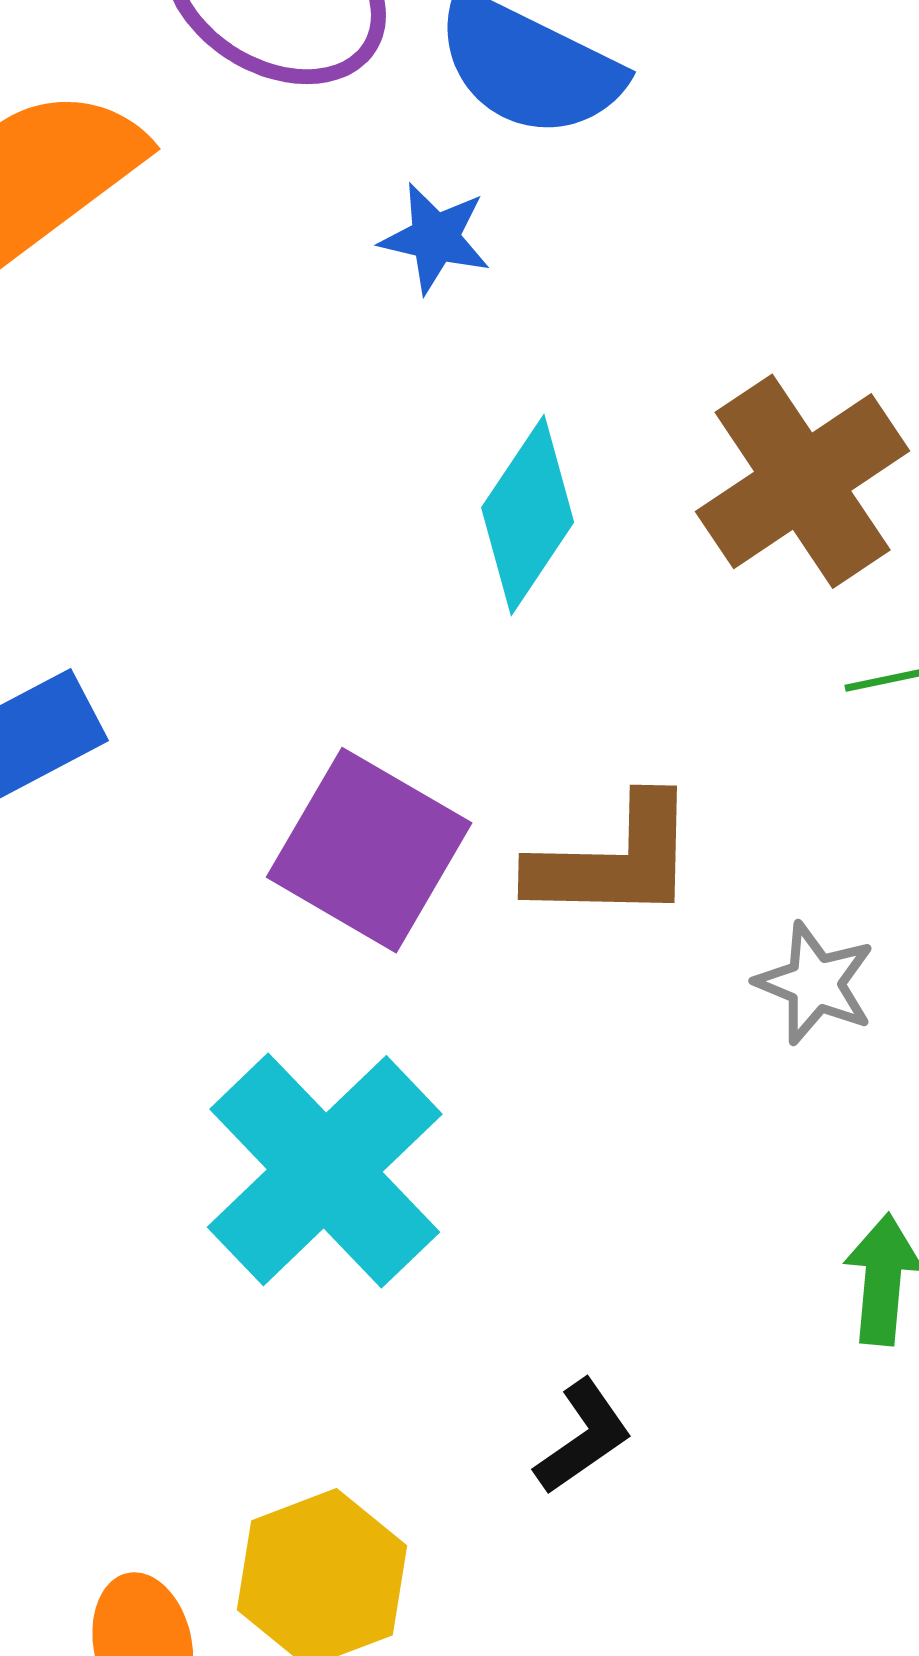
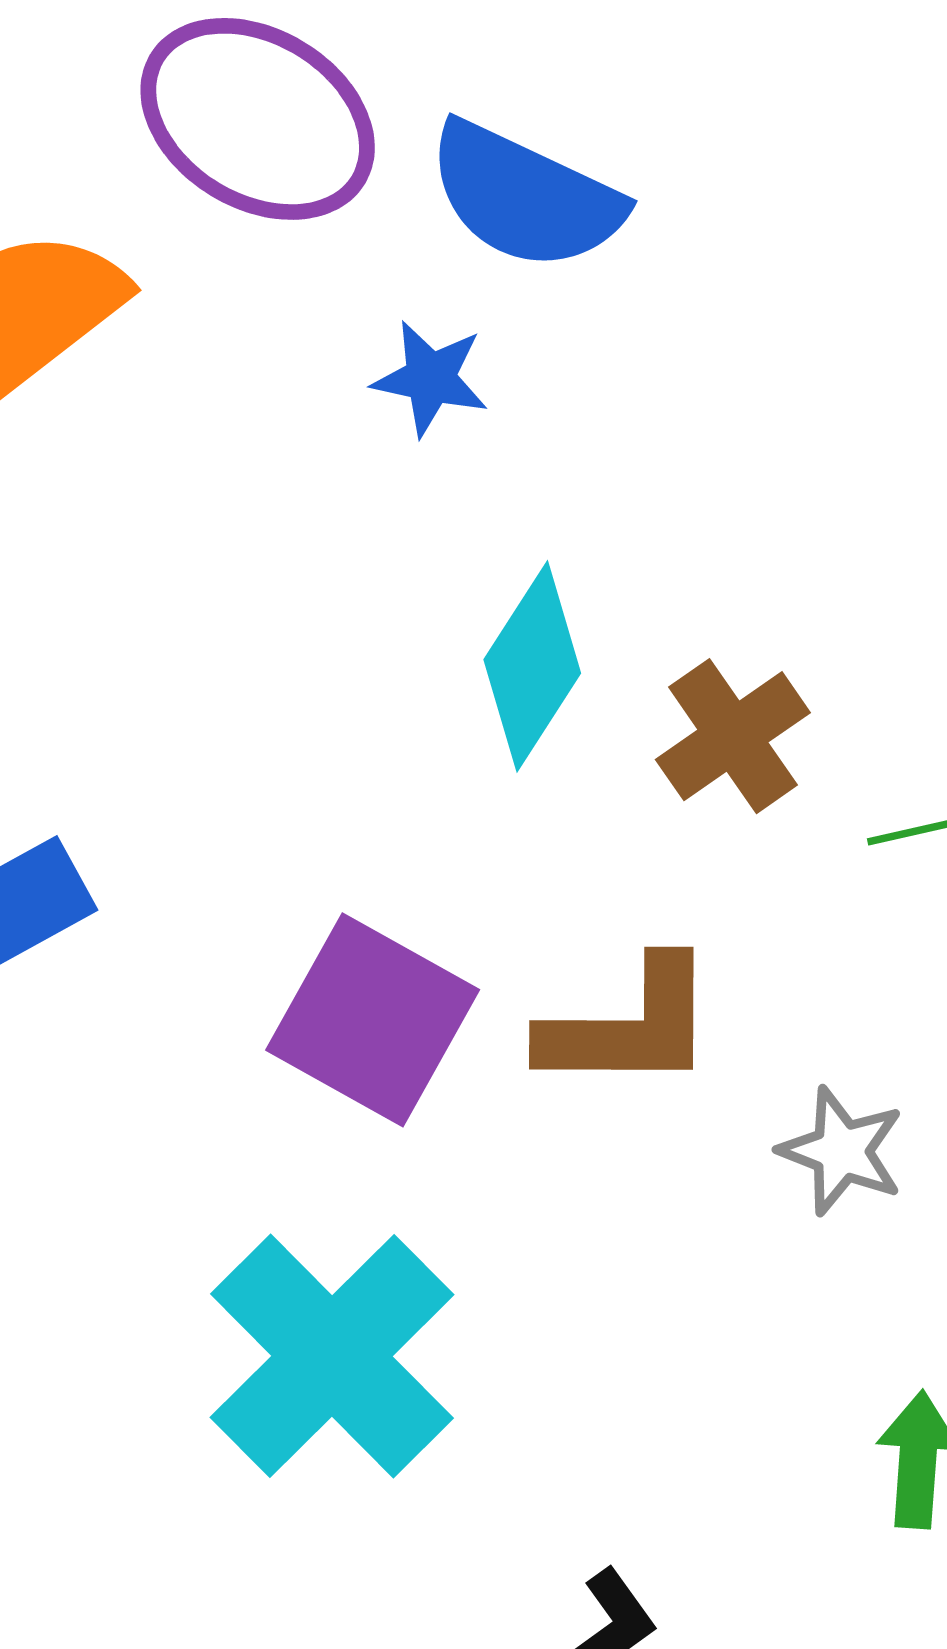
brown cross: (803, 481) -> (733, 736), moved, size x0.7

